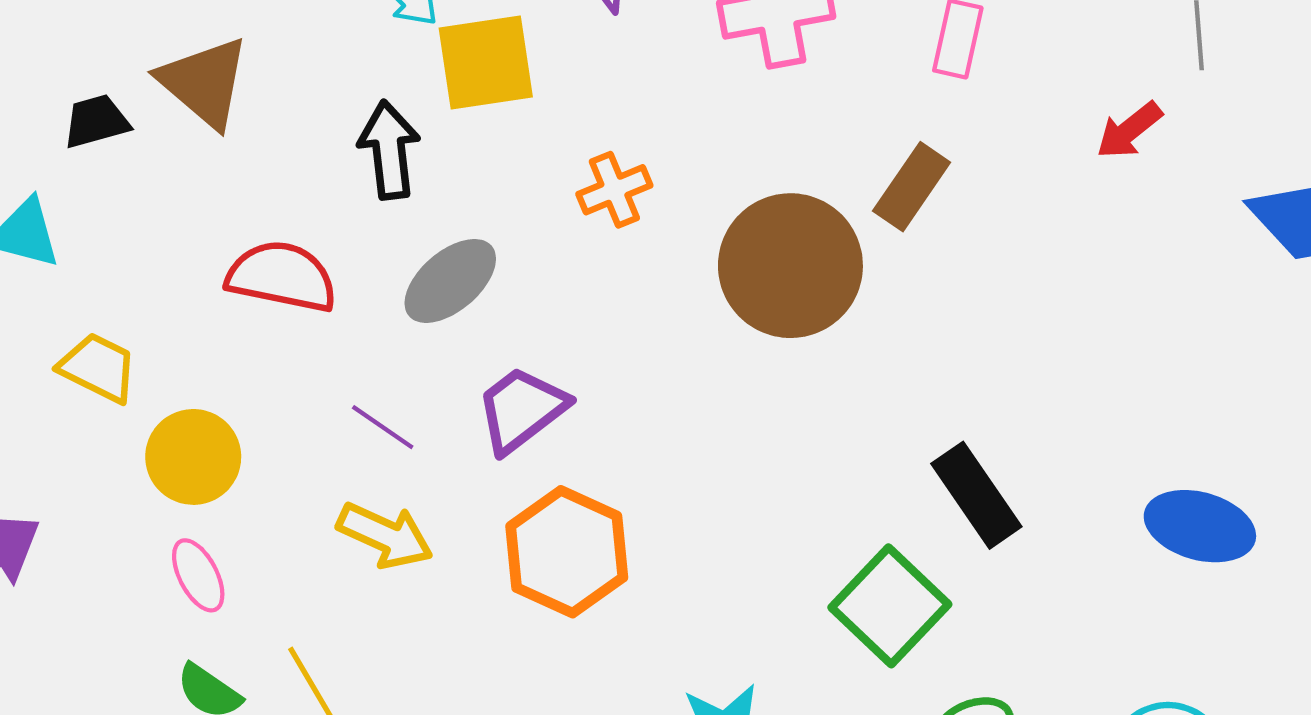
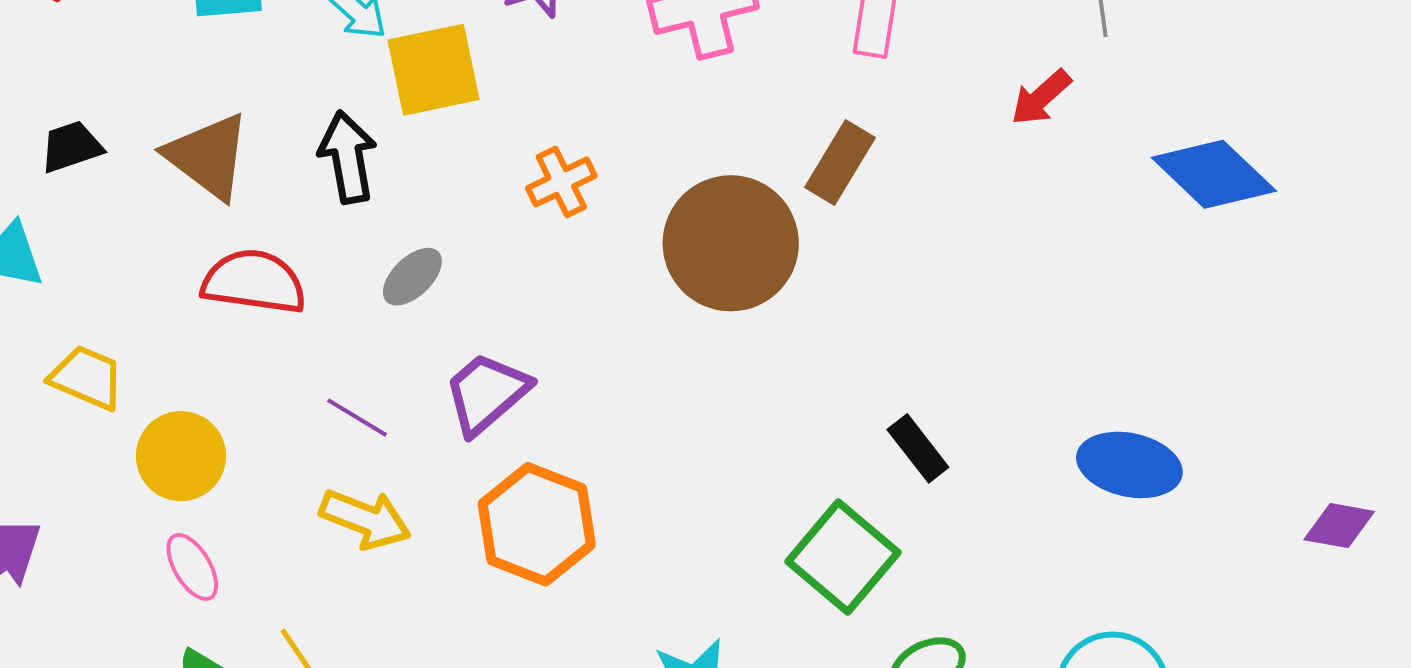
brown triangle: (204, 82) -> (208, 156), moved
gray ellipse: (450, 281) -> (412, 277), size x0.7
black rectangle: (976, 495) -> (918, 448), size x0.7

